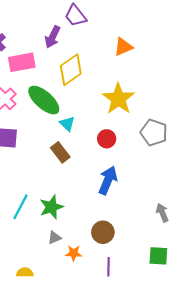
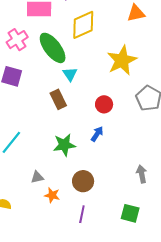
red circle: (107, 139) -> (104, 104), moved
blue arrow: (108, 180) -> (97, 134), size x0.6
green star: (51, 207) -> (64, 145), moved

